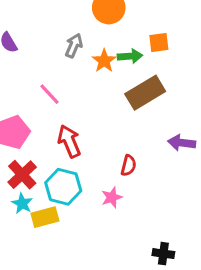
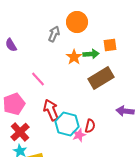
gray arrow: (74, 46) -> (54, 34), moved
cyan hexagon: (63, 187) -> (67, 124), moved
pink star: (112, 197) -> (79, 135), moved

